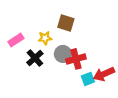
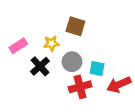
red cross: (76, 59) -> (80, 87), moved
cyan square: (88, 79) -> (97, 69), moved, turned 32

